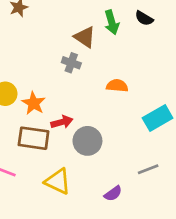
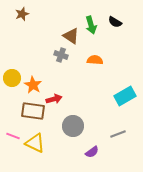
orange semicircle: (117, 86) -> (95, 60), moved
gray circle: (87, 141) -> (73, 126), moved
yellow triangle: (58, 181) -> (35, 143), moved

